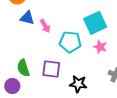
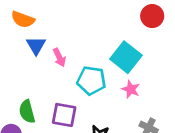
blue triangle: (27, 18) -> (36, 45), turned 42
cyan square: (95, 23) -> (126, 57), turned -30

